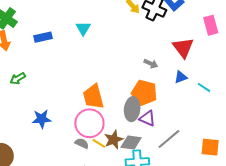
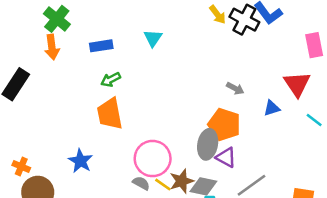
red triangle: (183, 48) -> (297, 84), moved
green arrow: (18, 78) -> (111, 80), moved
cyan line: (204, 87) -> (314, 120), moved
orange trapezoid: (93, 97) -> (110, 114), moved
blue star: (42, 119) -> (80, 161), moved, turned 30

